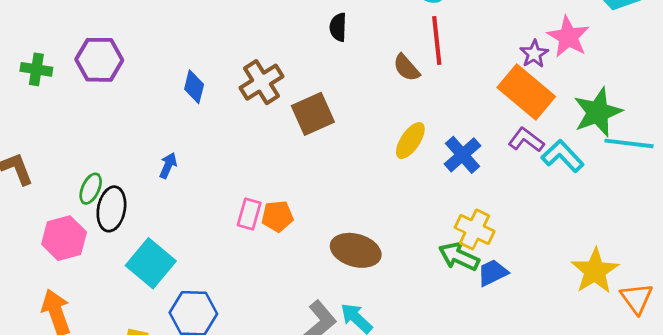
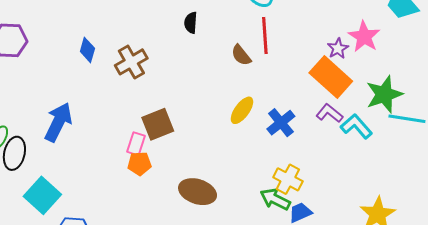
blue diamond: (194, 87) -> (87, 50), moved
brown square: (313, 114) -> (158, 124), moved
blue arrow: (168, 166) -> (58, 122), size x2.0
pink rectangle: (249, 214) -> (136, 144), moved

